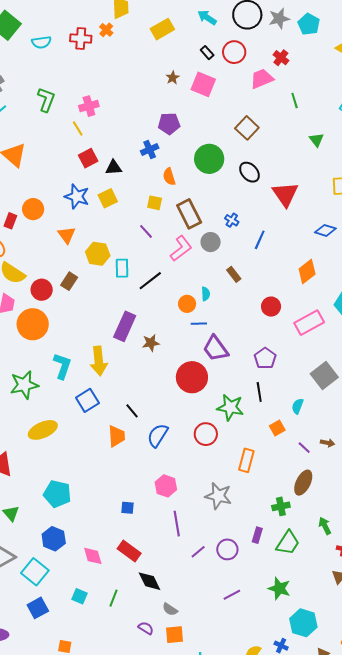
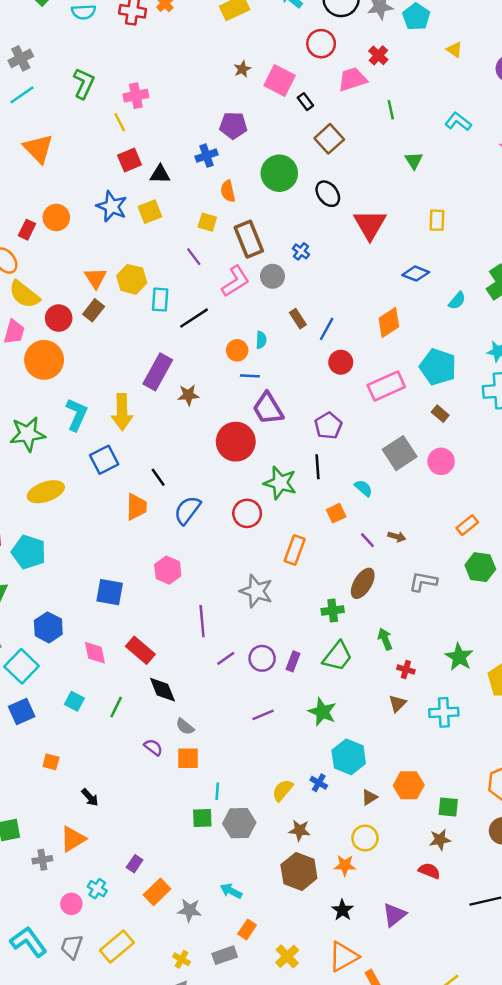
black rectangle: (207, 53) -> (305, 102), moved
orange triangle: (67, 235) -> (96, 278), moved
blue line: (260, 240) -> (327, 329), moved
cyan semicircle: (297, 406) -> (363, 488), turned 105
pink hexagon: (166, 486) -> (168, 570), moved
cyan pentagon: (57, 494) -> (29, 552), moved
blue square: (128, 508) -> (110, 592), moved, size x1.6
purple rectangle: (257, 535) -> (293, 661), moved

